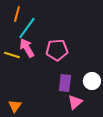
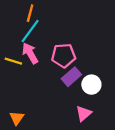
orange line: (17, 14) -> (30, 13), moved
white circle: (92, 81) -> (91, 85), moved
purple rectangle: (65, 83) -> (71, 77), moved, turned 42

